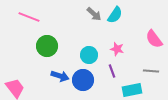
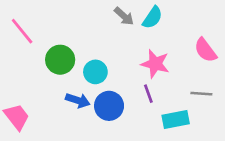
pink line: (29, 17) -> (22, 31), moved, turned 30
pink star: (117, 49) -> (155, 64), size x1.5
cyan circle: (89, 55) -> (95, 72), moved

